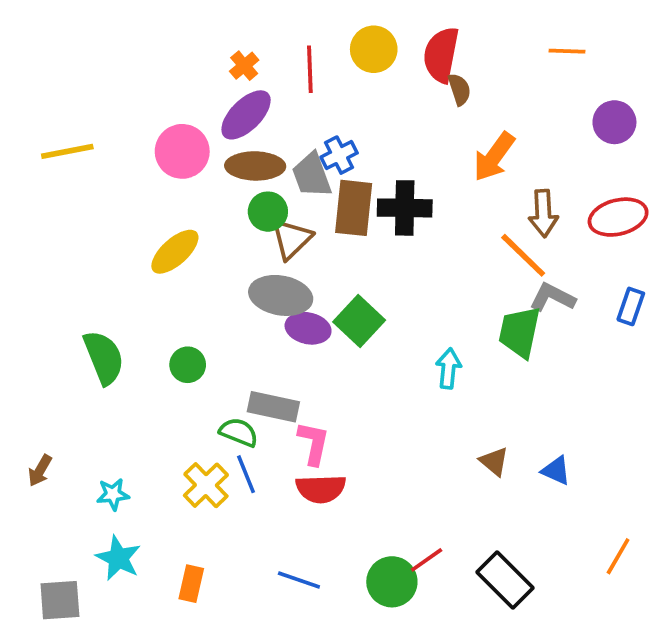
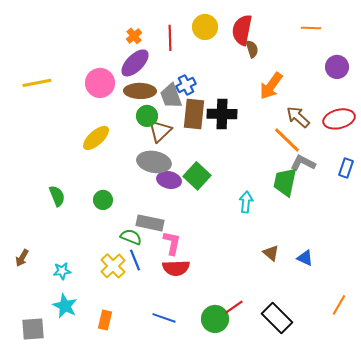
brown arrow: (543, 213) -> (298, 117), turned 135
green semicircle: (104, 357) -> (57, 196), size x0.7

